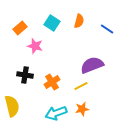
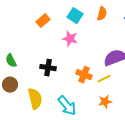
pink star: (35, 46) -> (70, 39), moved
orange cross: (52, 82) -> (84, 75), moved, turned -35
cyan arrow: (56, 113) -> (67, 106), moved, turned -110

